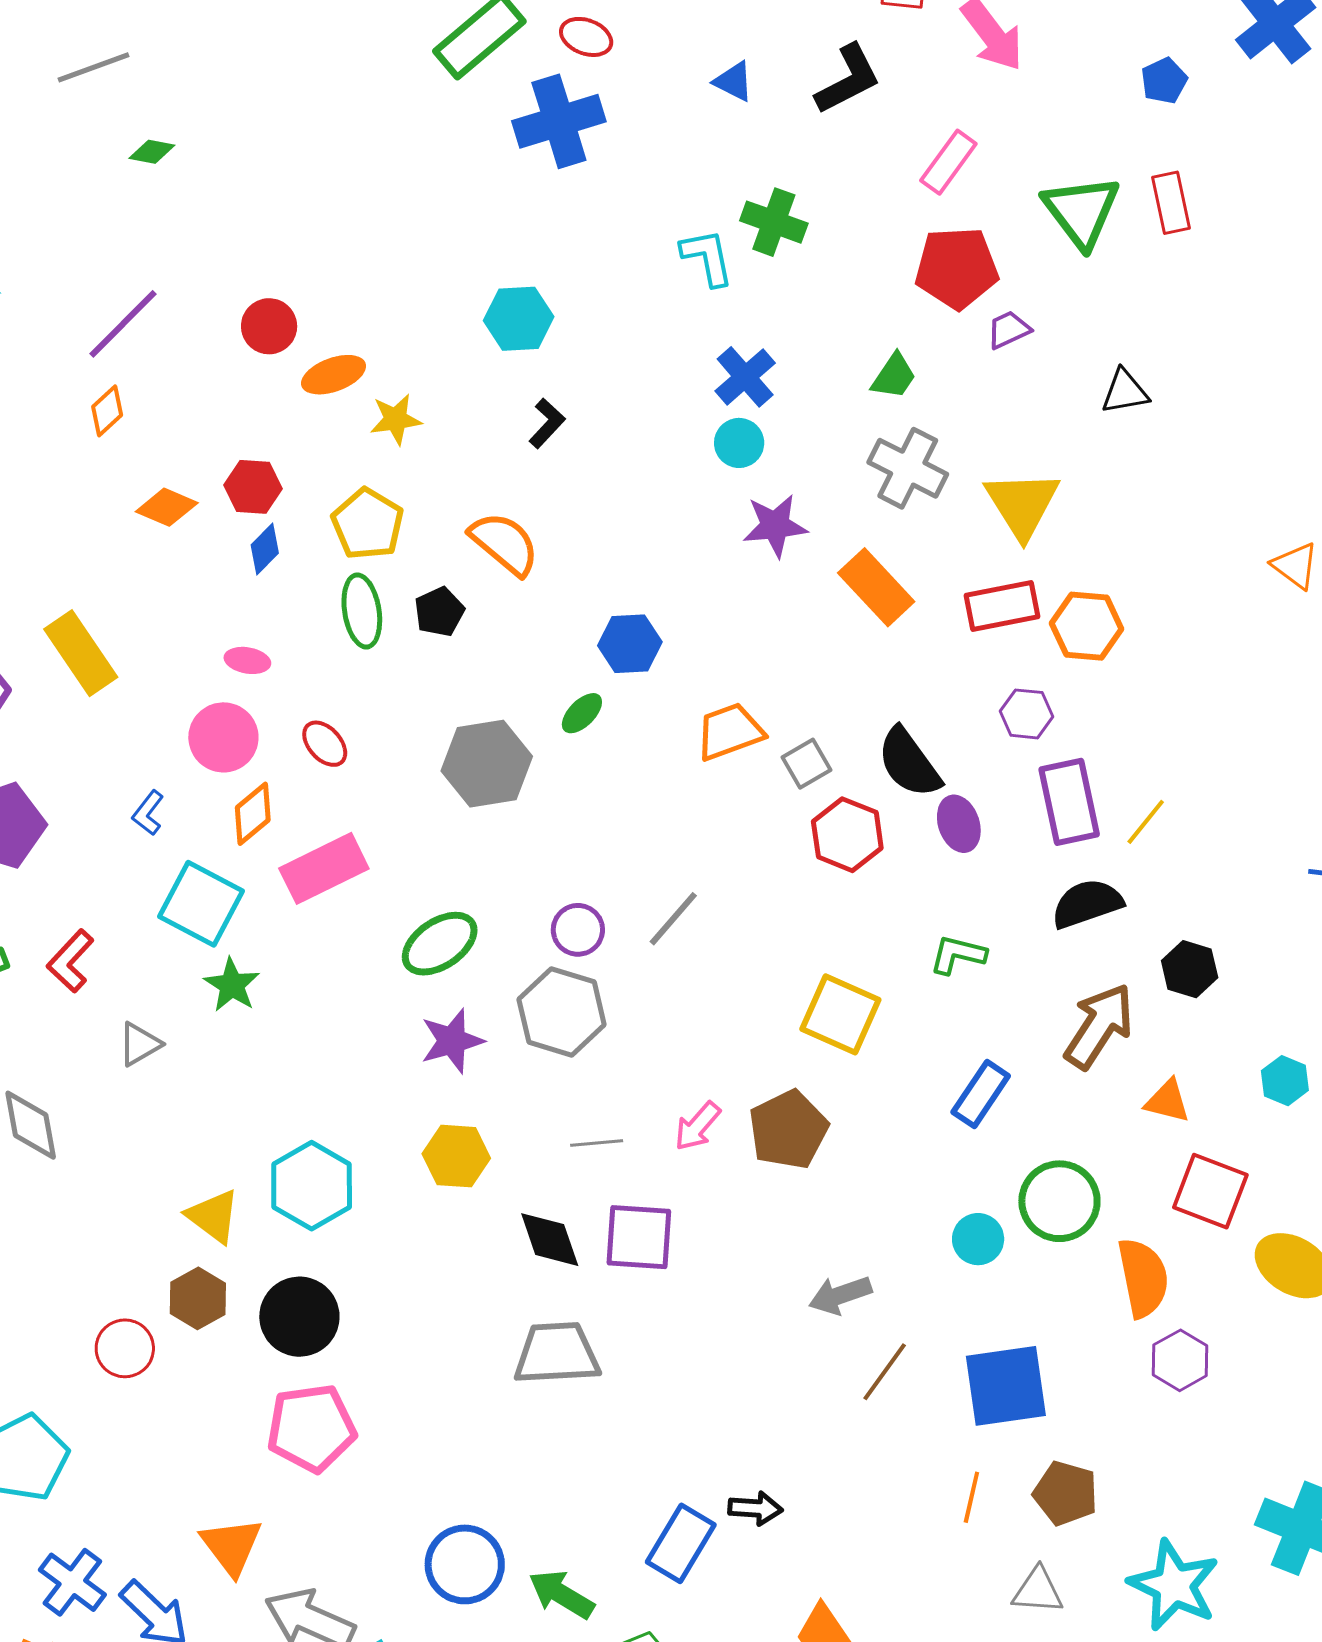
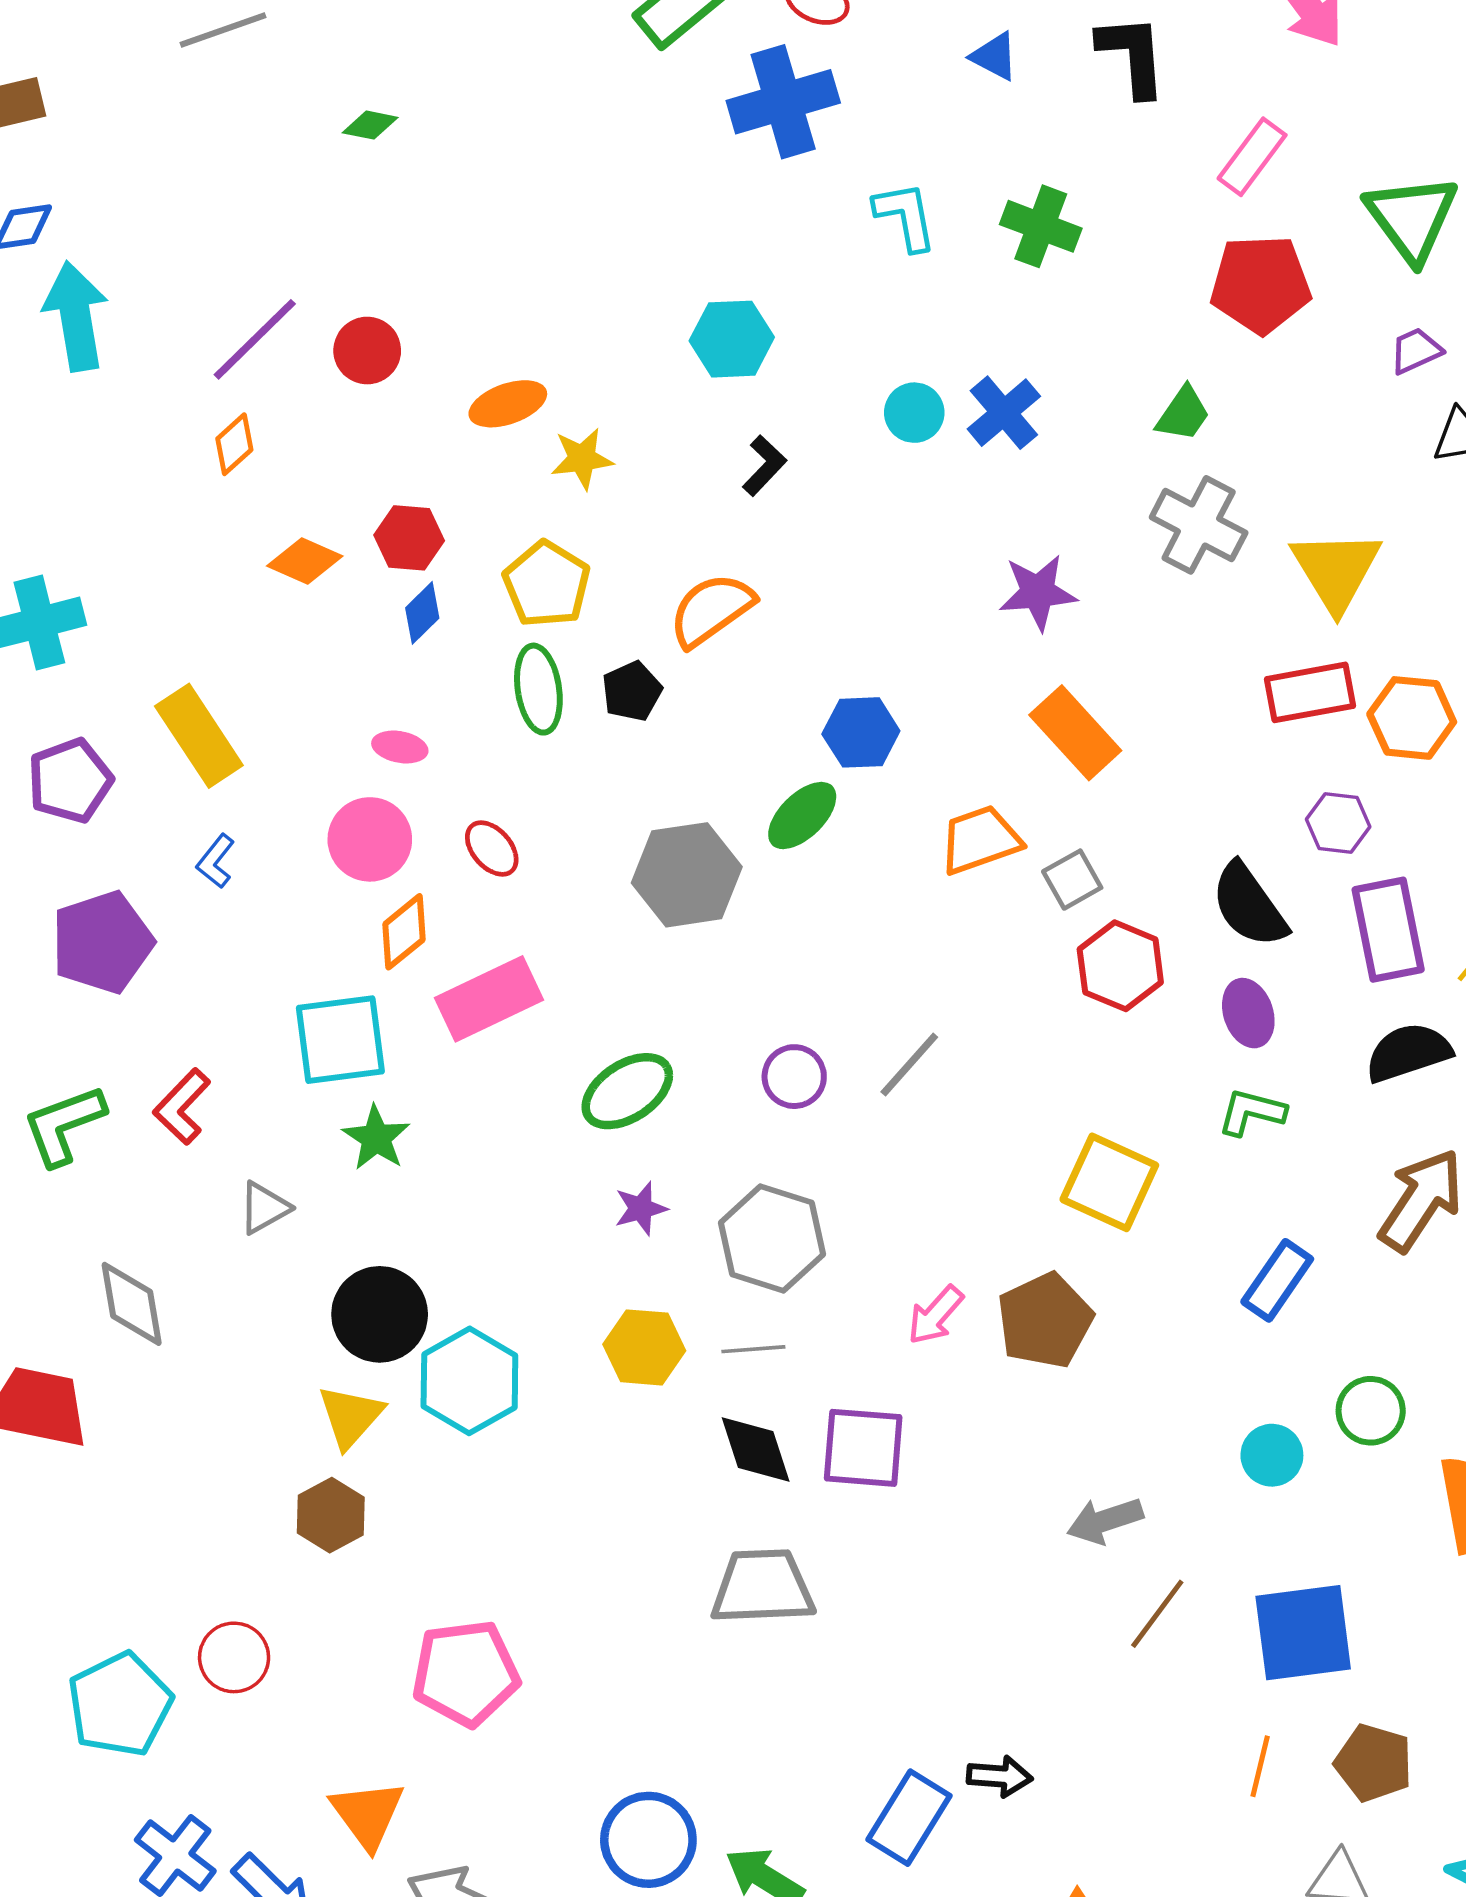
black L-shape: (848, 79) -> (1132, 55), turned -68
green diamond: (152, 152) -> (370, 125), moved
cyan L-shape: (707, 257) -> (905, 216), moved
red circle: (269, 326) -> (367, 351), moved
purple trapezoid: (1009, 330) -> (1416, 351), moved
cyan circle: (739, 443) -> (914, 413), moved
orange semicircle: (504, 543) -> (711, 610), turned -76
orange rectangle: (876, 587) -> (1075, 733), moved
green ellipse: (582, 713) -> (802, 816), size x1.4
black semicircle: (909, 763) -> (1249, 905), moved
blue L-shape: (148, 813) -> (216, 861), moved
purple ellipse: (959, 824) -> (1248, 1013), moved
cyan square: (201, 904) -> (340, 1040), turned -36
gray hexagon: (562, 1012) -> (772, 1239), moved
purple star: (452, 1041) -> (641, 1209), size x0.7
gray line: (597, 1143) -> (753, 1349), moved
green circle: (1059, 1201) -> (1371, 1411), size x0.7
yellow triangle: (213, 1216) -> (350, 1416), turned 34
black circle: (299, 1317) -> (380, 1314), moved
red circle: (125, 1348) -> (234, 1657), moved

